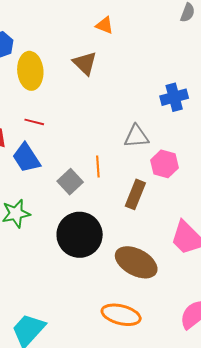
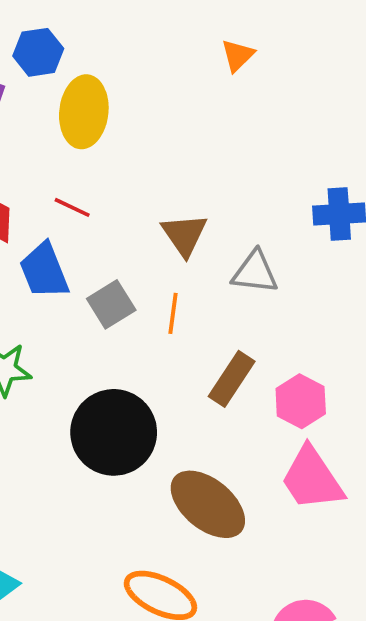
orange triangle: (105, 25) -> (238, 55), turned 42
brown triangle: (85, 63) -> (184, 235), moved
pink hexagon: (165, 164) -> (301, 401), moved
gray square: (70, 182) -> (111, 304), moved

